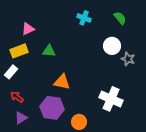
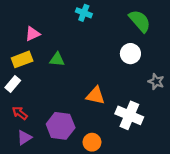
cyan cross: (84, 18) -> (84, 13), moved
green semicircle: (120, 18) -> (140, 21), size x1.5
gray star: (128, 59) -> (156, 82), moved
orange triangle: (62, 82) -> (95, 96), moved

